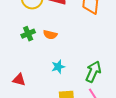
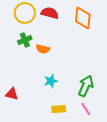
green cross: (28, 34) -> (25, 40), moved

